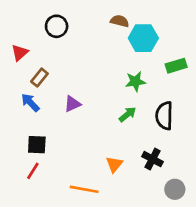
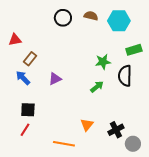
black circle: (57, 26) -> (63, 18), moved
cyan hexagon: (143, 38) -> (119, 21), moved
red triangle: (20, 53) -> (15, 40), turned 32
black semicircle: (164, 116) -> (125, 76), moved
black cross: (152, 159) -> (116, 130), moved, turned 35

